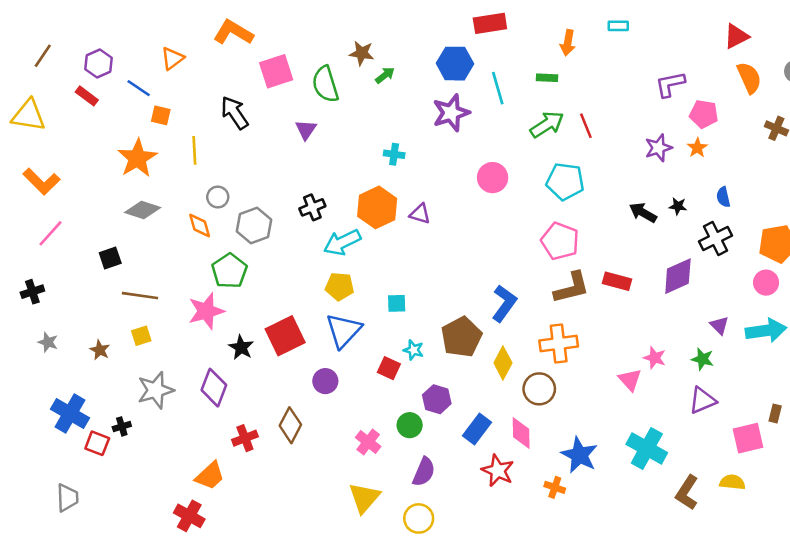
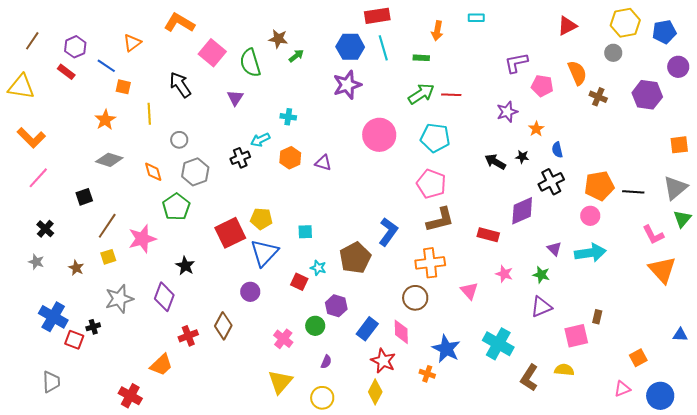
pink square: (276, 71) -> (212, 53), turned -32
orange semicircle: (749, 78) -> (577, 73), moved
cyan line: (498, 88) -> (383, 48), moved
red line: (586, 126) -> (451, 95), turned -66
orange star: (697, 148) -> (536, 129), moved
cyan cross: (394, 154) -> (288, 117), moved
orange star: (137, 158) -> (105, 120), size x0.7
pink circle: (493, 178) -> (379, 135), size x1.4
gray circle: (218, 197) -> (179, 140), moved
orange hexagon: (377, 207) -> (290, 158), size x0.7
cyan arrow: (342, 242) -> (260, 140), moved, size x0.7
red rectangle: (617, 281) -> (488, 235), moved
black cross: (32, 292) -> (45, 229), moved, turned -30
brown line: (140, 296) -> (107, 226), turned -64
pink star: (206, 311) -> (142, 239), moved
red square: (285, 336) -> (230, 233), moved
yellow diamond: (503, 363) -> (375, 392), moved
pink triangle: (630, 380) -> (469, 291), moved
purple semicircle: (424, 472) -> (326, 362), size x0.6
red cross: (189, 516) -> (130, 396), moved

